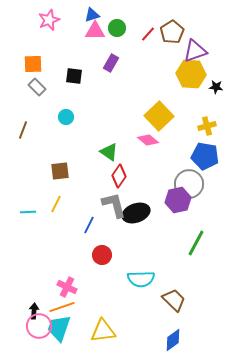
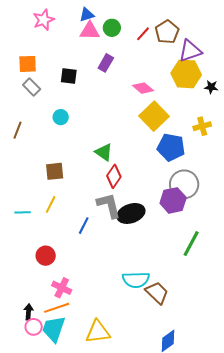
pink diamond: (148, 140) -> (143, 88), moved
blue pentagon: (205, 156) -> (171, 147), moved
red circle: (102, 255) -> (46, 256), moved
brown trapezoid: (174, 300) -> (157, 293), moved
pink circle: (39, 326) -> (34, 327), size x0.7

